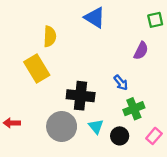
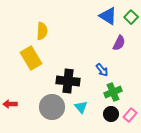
blue triangle: (95, 18) -> (108, 16), moved
green square: (155, 20) -> (131, 17), turned -32
black circle: (120, 136) -> (111, 114), moved

